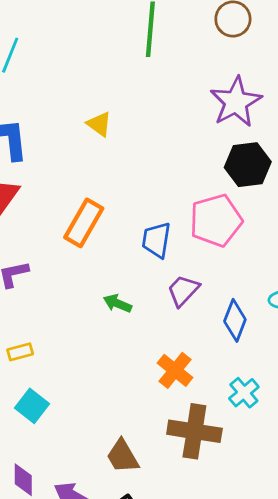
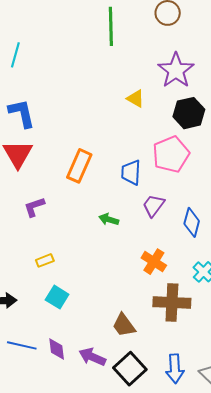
yellow triangle: (99, 124) -> (136, 99), moved

